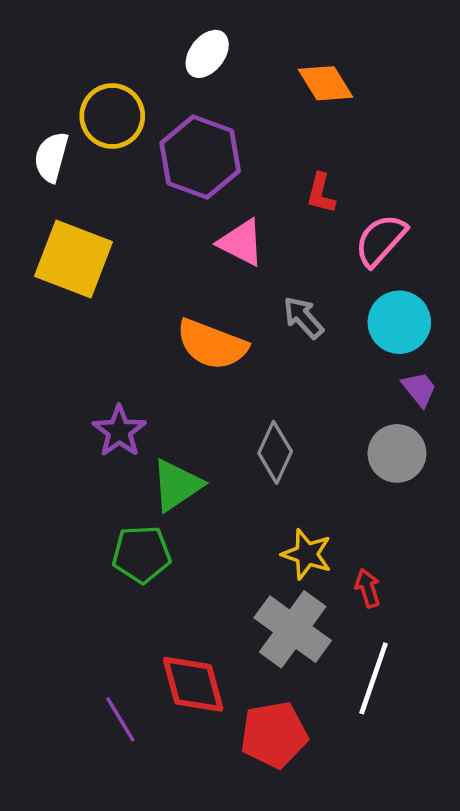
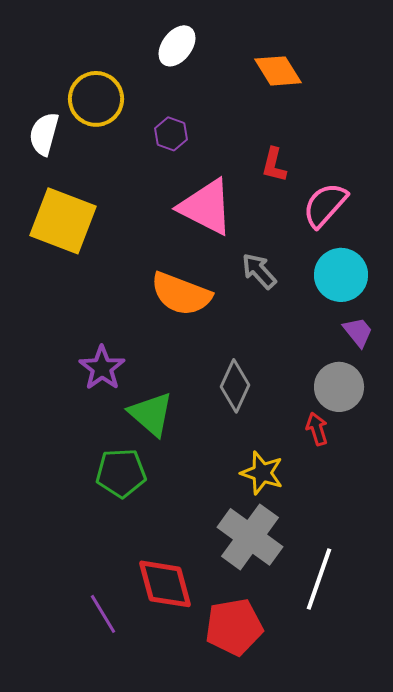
purple hexagon: (200, 157) -> (171, 134), size x0.5
pink triangle: (241, 243) -> (206, 207), size x1.4
green triangle: (177, 485) -> (151, 414), turned -45
red arrow: (368, 588) -> (317, 429), moved

